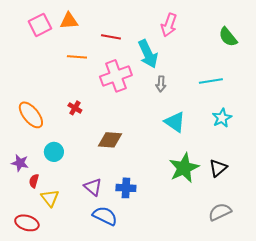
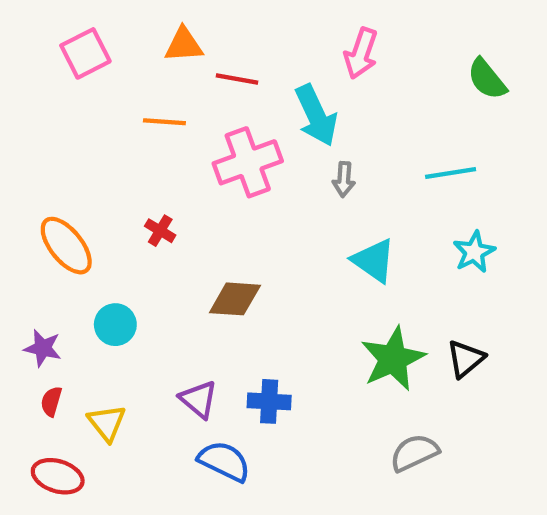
orange triangle: (69, 21) -> (184, 45), moved
red semicircle: (34, 181) -> (51, 401), moved
gray semicircle: (220, 212) -> (414, 453), moved

